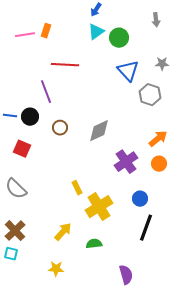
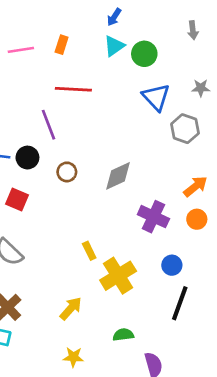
orange rectangle: (46, 31) -> (62, 45), moved
purple cross: (126, 162) -> (153, 217), turned -30
green semicircle: (94, 244) -> (123, 335), moved
yellow star: (56, 269) -> (73, 357), moved

